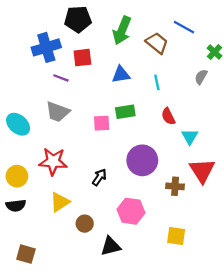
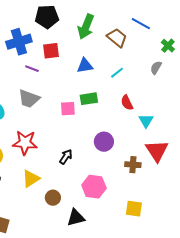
cyan line: (157, 82) -> (117, 73), turned 64
purple circle: (142, 160) -> (104, 142), size x0.7

